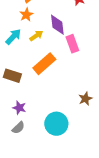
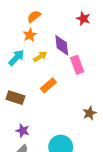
orange rectangle: (44, 64) -> (48, 85), size x0.7
brown star: (85, 99) -> (89, 113), moved

